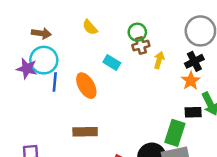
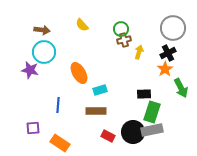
cyan rectangle: (112, 63) -> (100, 90), moved, turned -48
purple star: (27, 69) -> (30, 70), moved
blue line: (55, 82) -> (58, 105), moved
black rectangle: (193, 112) -> (144, 94), moved
brown rectangle: (85, 132) -> (96, 111), moved

